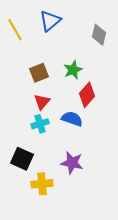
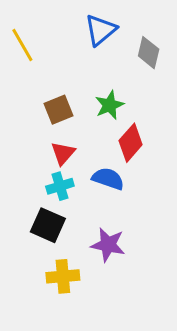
blue triangle: (50, 21) -> (101, 30), moved
black square: (22, 159) -> (48, 225), moved

